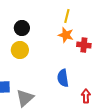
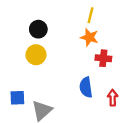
red cross: (84, 45) -> (103, 58), moved
red arrow: (86, 96) -> (113, 98), moved

